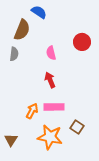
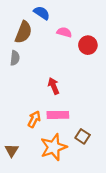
pink semicircle: (51, 53) -> (64, 32), moved, turned 120
orange star: (50, 137) -> (54, 147), turned -30

